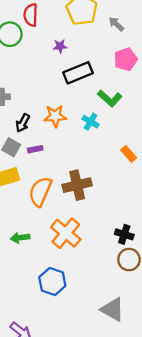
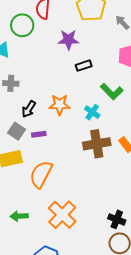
purple star: (60, 46) -> (68, 40), size x1.5
black rectangle: (78, 73) -> (84, 66), size x0.6
brown cross: (77, 185) -> (97, 144), moved

